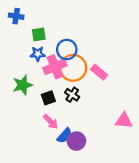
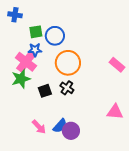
blue circle: (67, 50) -> (55, 36), moved
pink cross: (55, 67) -> (26, 62), moved, turned -30
pink rectangle: (99, 72) -> (117, 65), moved
pink arrow: (51, 122) -> (39, 127), moved

